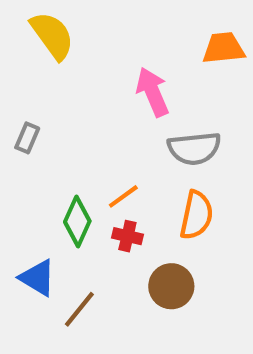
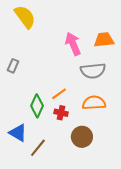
orange trapezoid: (224, 48) -> (104, 40), moved
orange semicircle: (196, 215) -> (94, 103), turned -105

